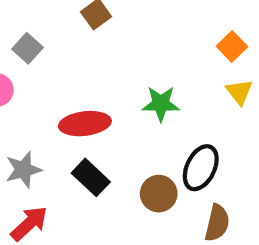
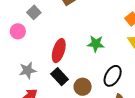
red ellipse: (85, 124) -> (59, 51), turned -70
brown circle: (159, 194) -> (83, 87), moved

